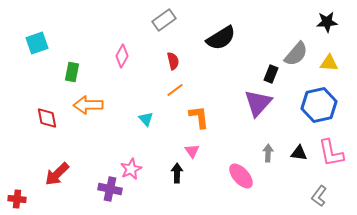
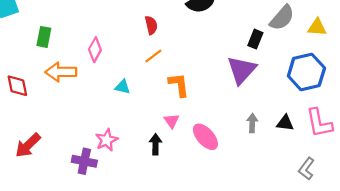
pink diamond: (122, 56) -> (95, 50), moved
cyan triangle: (146, 119) -> (123, 87), turned -35
pink ellipse: (241, 176) -> (205, 137), moved

